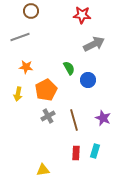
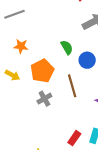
yellow arrow: (18, 94) -> (12, 75), turned -72
brown line: (74, 120) -> (72, 86), moved
red rectangle: (76, 153) -> (74, 138), turned 32

